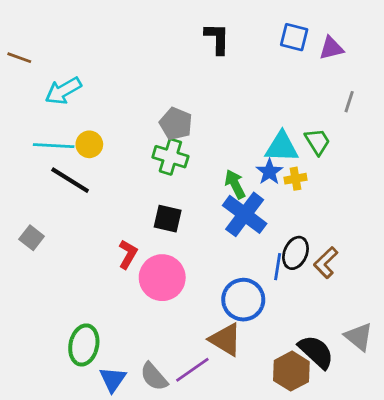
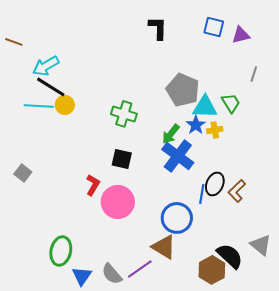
gray pentagon: (176, 124) -> (183, 90), moved, size x1.4
black line: (70, 180) -> (51, 87), moved
green arrow: (235, 184) -> (171, 134), turned -115

